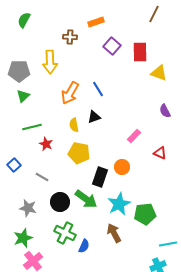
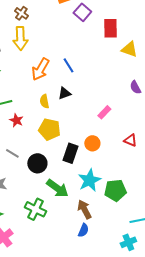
brown cross: (70, 37) -> (21, 13), moved, turned 32
purple square: (112, 46) -> (82, 12), moved
red triangle: (160, 153) -> (130, 140), moved
green arrow: (86, 199) -> (57, 188), moved
black circle: (60, 202) -> (37, 163), moved
blue semicircle: (84, 246) -> (83, 230), moved

